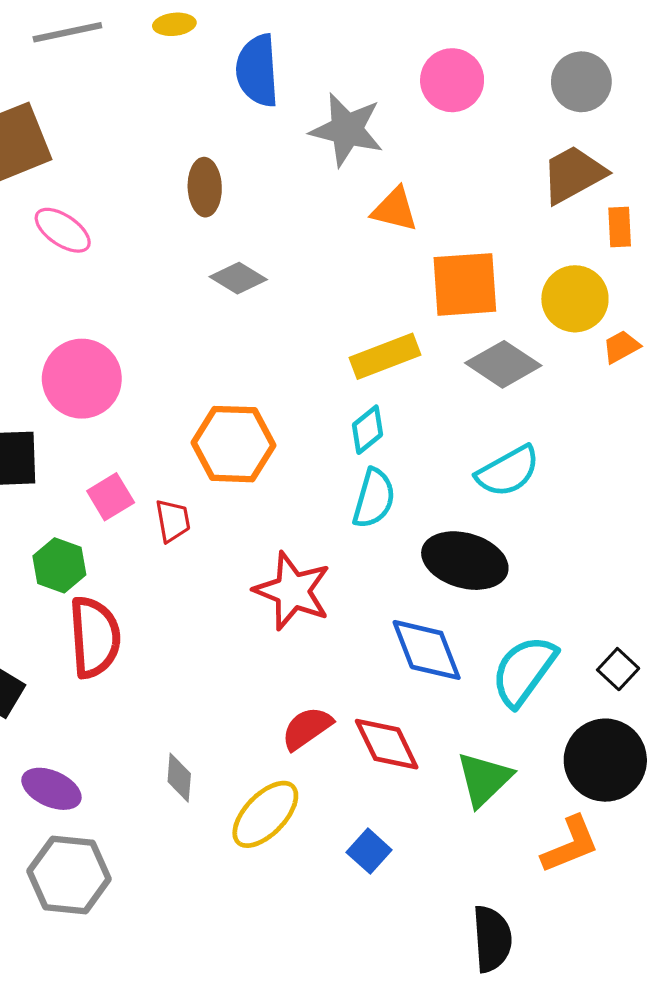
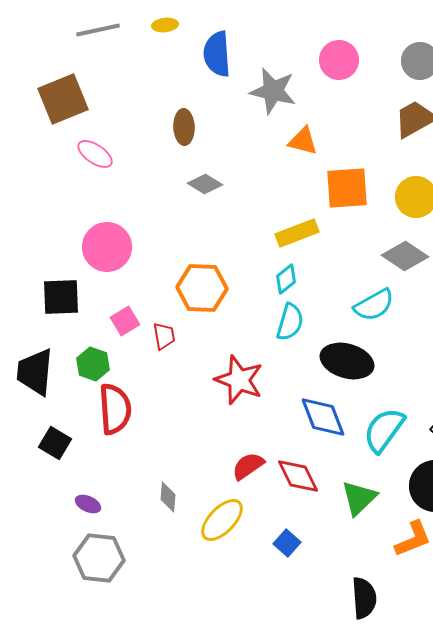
gray diamond: (503, 364) -> (405, 256), moved
purple ellipse: (51, 789) -> (88, 504), size x0.7

